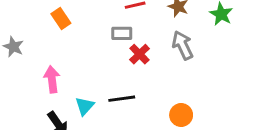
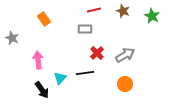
gray arrow: (183, 45) -> (125, 55), moved, turned 84
red cross: (140, 54) -> (97, 53), moved

